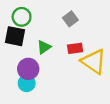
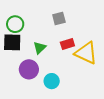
gray square: (70, 19) -> (59, 19), turned 32
cyan circle: (27, 83) -> (52, 81), moved

